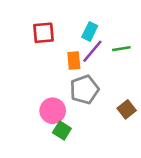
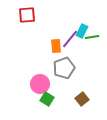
cyan rectangle: (90, 31) -> (82, 31), moved
red square: (43, 33) -> (27, 15), moved
brown square: (127, 109) -> (82, 99), moved

